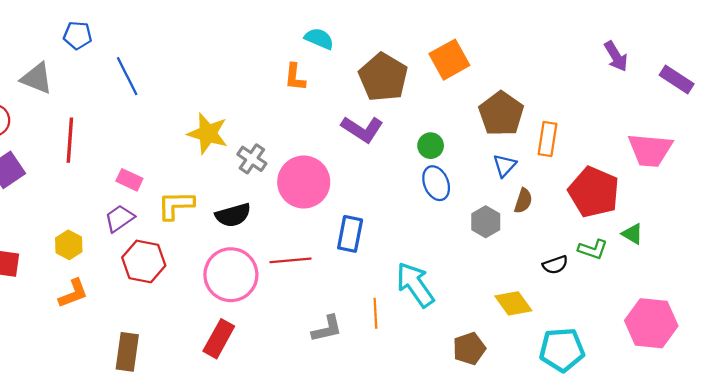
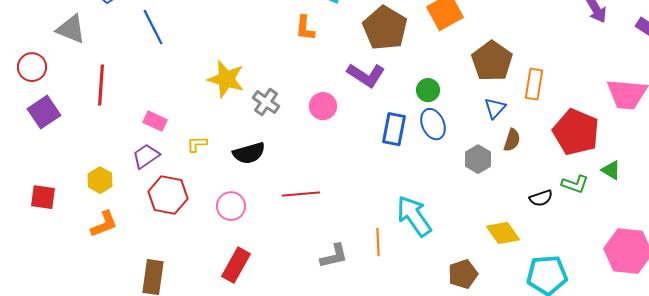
pink circle: (304, 182) -> (323, 106), moved, size x0.6
yellow L-shape: (176, 205) -> (197, 144), size x0.6
blue rectangle: (350, 234) -> (394, 129), moved
pink circle: (231, 275) -> (231, 206), moved, size x0.6

